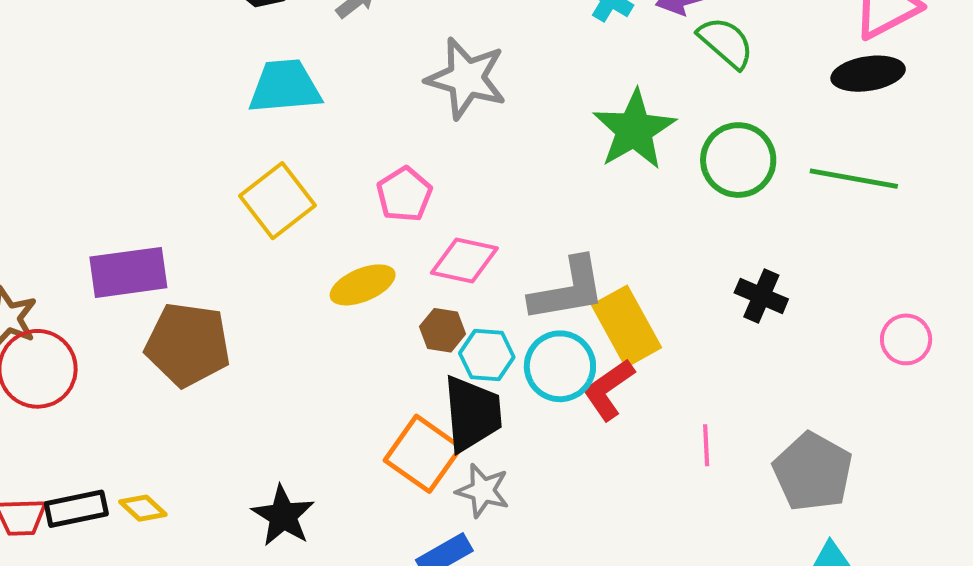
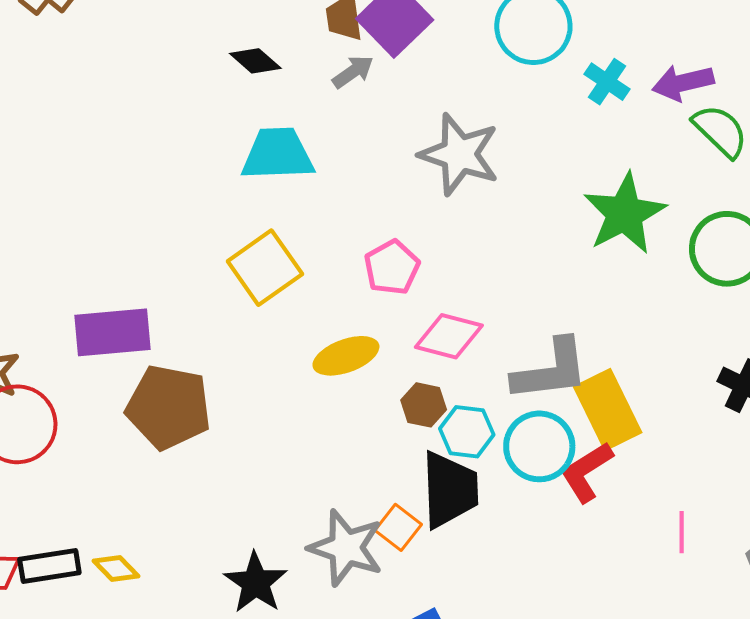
orange square: (423, 454) -> (398, 527), size x0.6
gray star: (483, 491) -> (346, 548), moved, size x1.4

